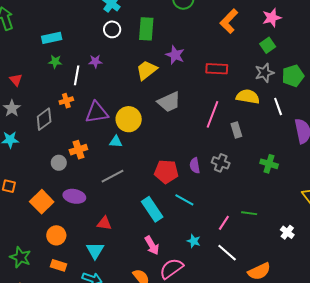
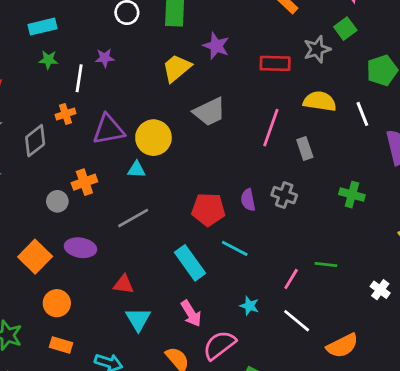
gray star: (264, 73) -> (317, 49), moved
cyan triangle: (95, 250) -> (138, 319), moved

